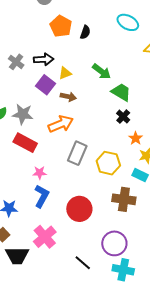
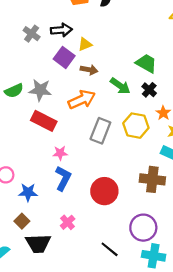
green arrow: (102, 72) -> (120, 86), moved
yellow hexagon: (108, 163) -> (136, 126), moved
pink cross: (45, 237) -> (68, 222), size x0.6

